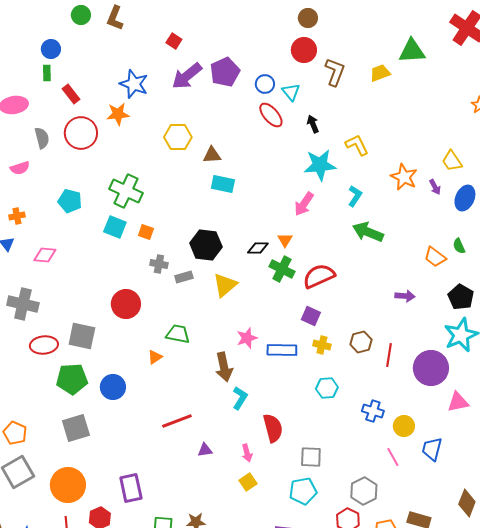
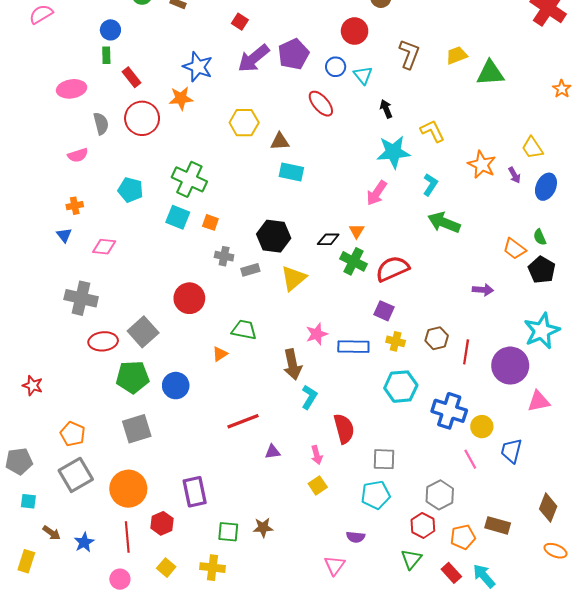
red circle: (304, 50) -> (355, 31), moved
green triangle: (412, 51) -> (490, 73), moved
red ellipse: (271, 115) -> (321, 104), moved
black pentagon: (461, 297) -> (542, 270), moved
gray square: (82, 336) -> (143, 332), turned 36
cyan hexagon: (327, 388) -> (401, 387), size x1.4
blue cross: (373, 411) -> (449, 411), size x1.5

